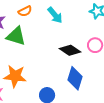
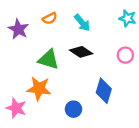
green triangle: (16, 36) -> (49, 59), moved
black diamond: (70, 50) -> (81, 52), moved

